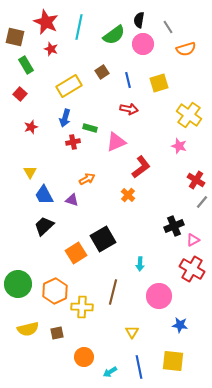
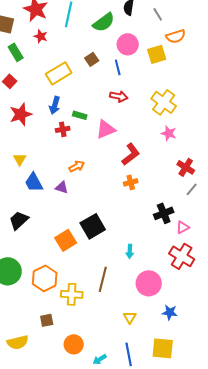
pink circle: (143, 44) -> (128, 44), moved
yellow square: (159, 83) -> (157, 54), moved
yellow cross: (189, 115) -> (164, 102), moved
red star: (31, 127) -> (21, 114), size x1.6
orange cross: (128, 195) -> (131, 182), moved, turned 32
black trapezoid: (44, 226) -> (19, 220), moved
yellow semicircle: (28, 329) -> (18, 342), moved
yellow triangle: (132, 332) -> (130, 317), moved

